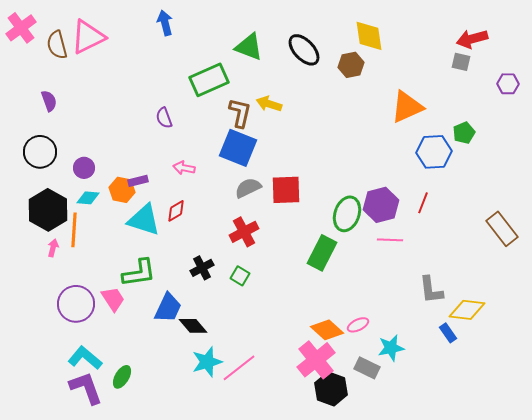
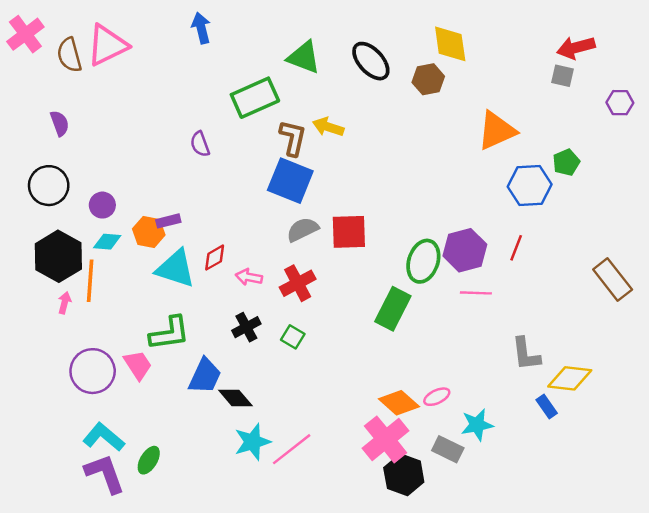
pink arrow: (184, 168) -> (249, 277), moved

